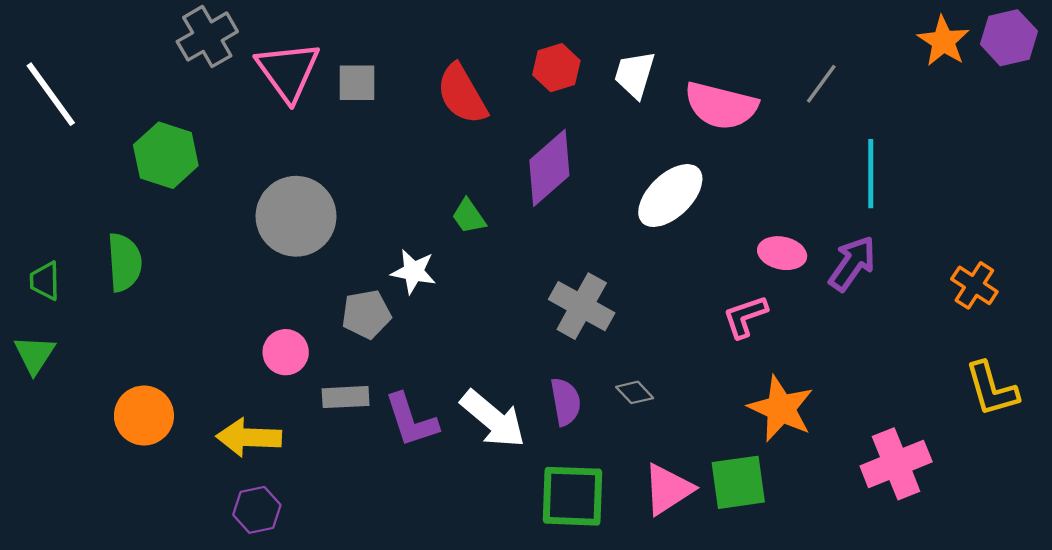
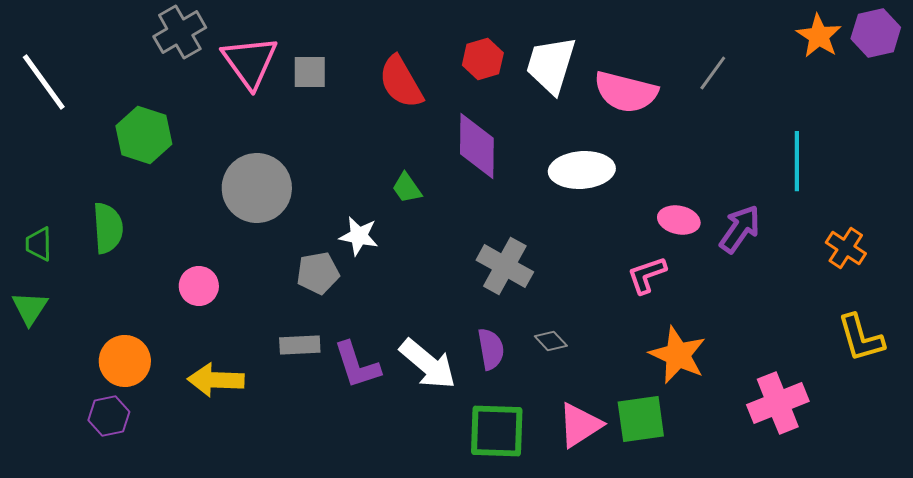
white trapezoid: (635, 75) -> (551, 65), size x1.4
purple diamond: (549, 168) -> (477, 146), turned -48
cyan line: (871, 174) -> (797, 161), moved
white ellipse: (670, 196) -> (582, 170), turned 40
pink circle: (286, 352) -> (199, 286), moved
purple hexagon: (257, 510) -> (109, 416), moved

